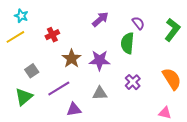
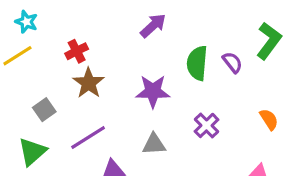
purple semicircle: (138, 23) -> (232, 62), moved
brown star: (72, 59) -> (89, 83), moved
orange semicircle: (172, 79) -> (269, 119), size x0.6

